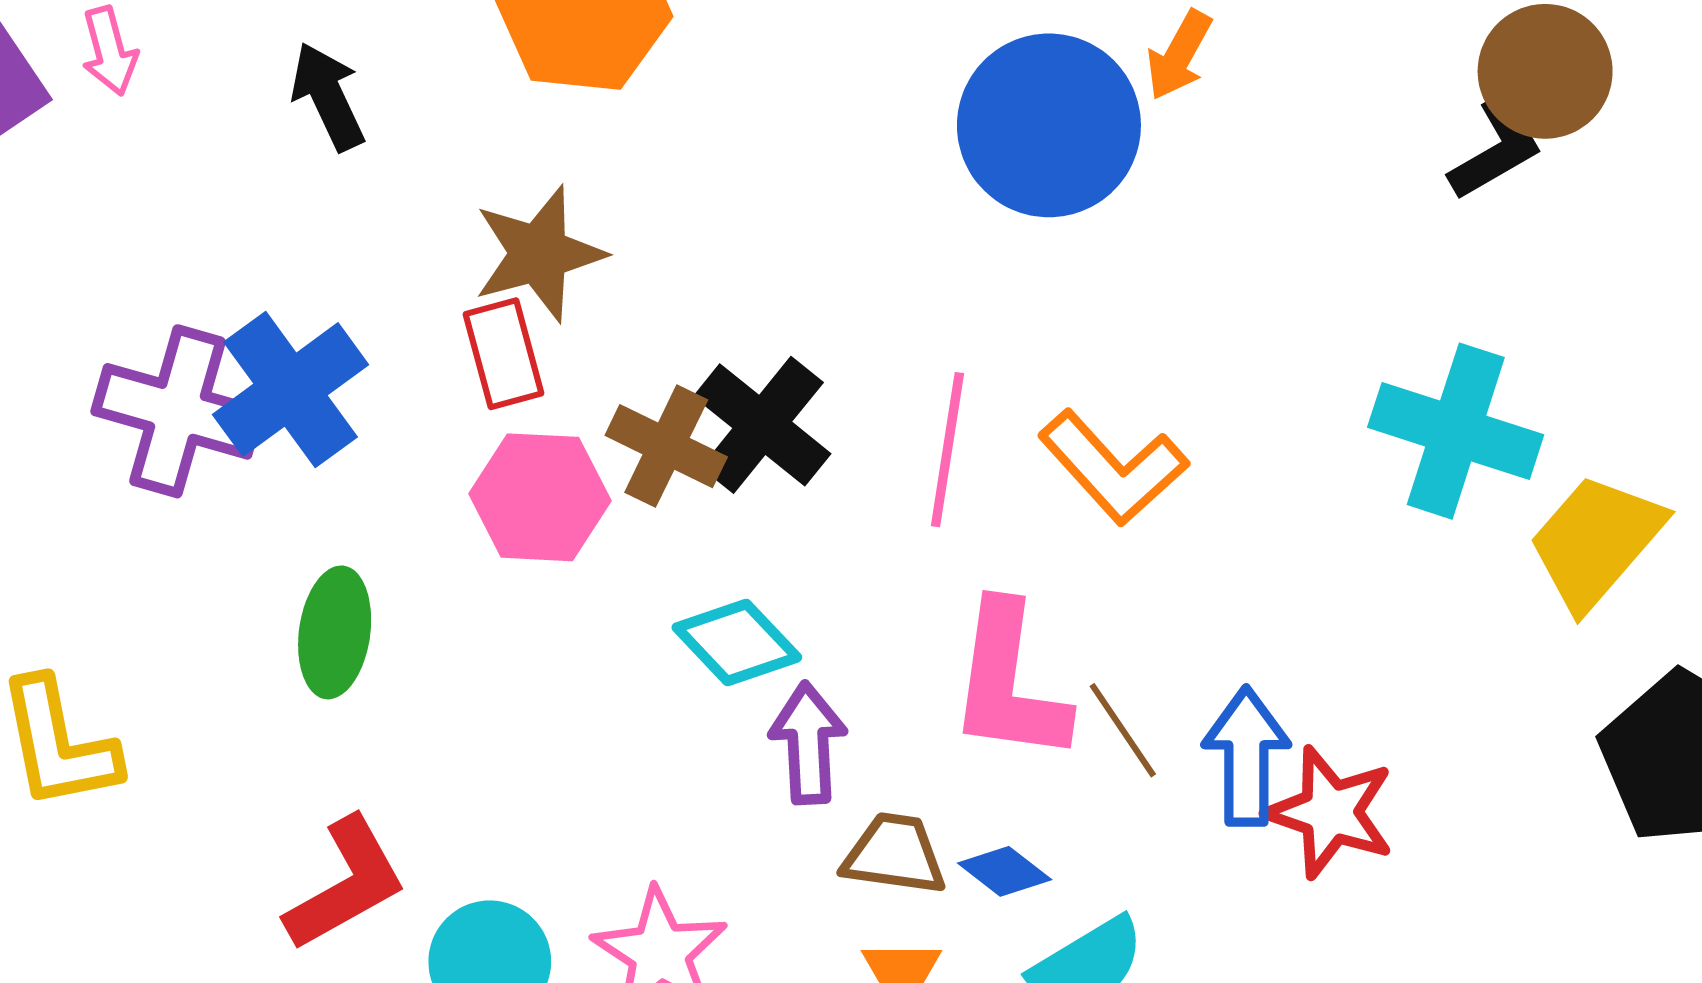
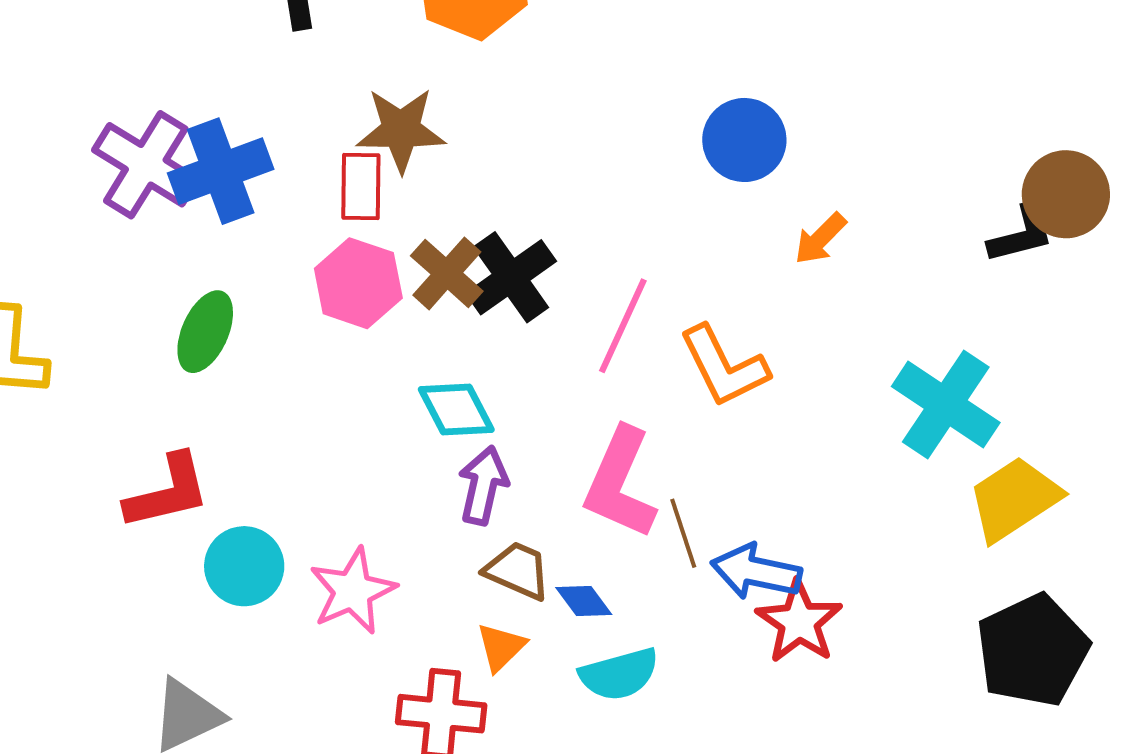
orange arrow: (1179, 55) -> (820, 239), moved
blue circle: (1049, 125) -> (744, 140), size x0.7
blue arrow: (1246, 756) -> (756, 572), turned -94

